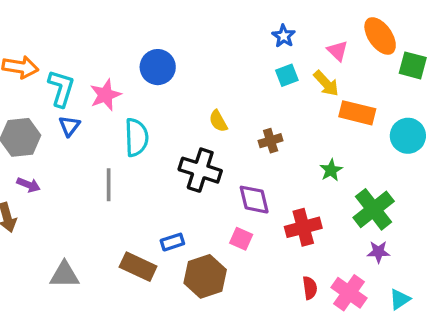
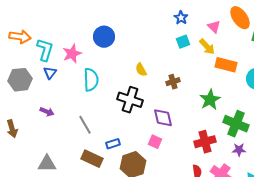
green star: (331, 170) -> (210, 100), size x1.5
purple arrow: (28, 185) -> (47, 112), moved
gray line: (109, 185) -> (85, 125), moved, turned -30
green cross: (374, 209) -> (236, 124), turned -30
red cross: (303, 227) -> (205, 142), moved

